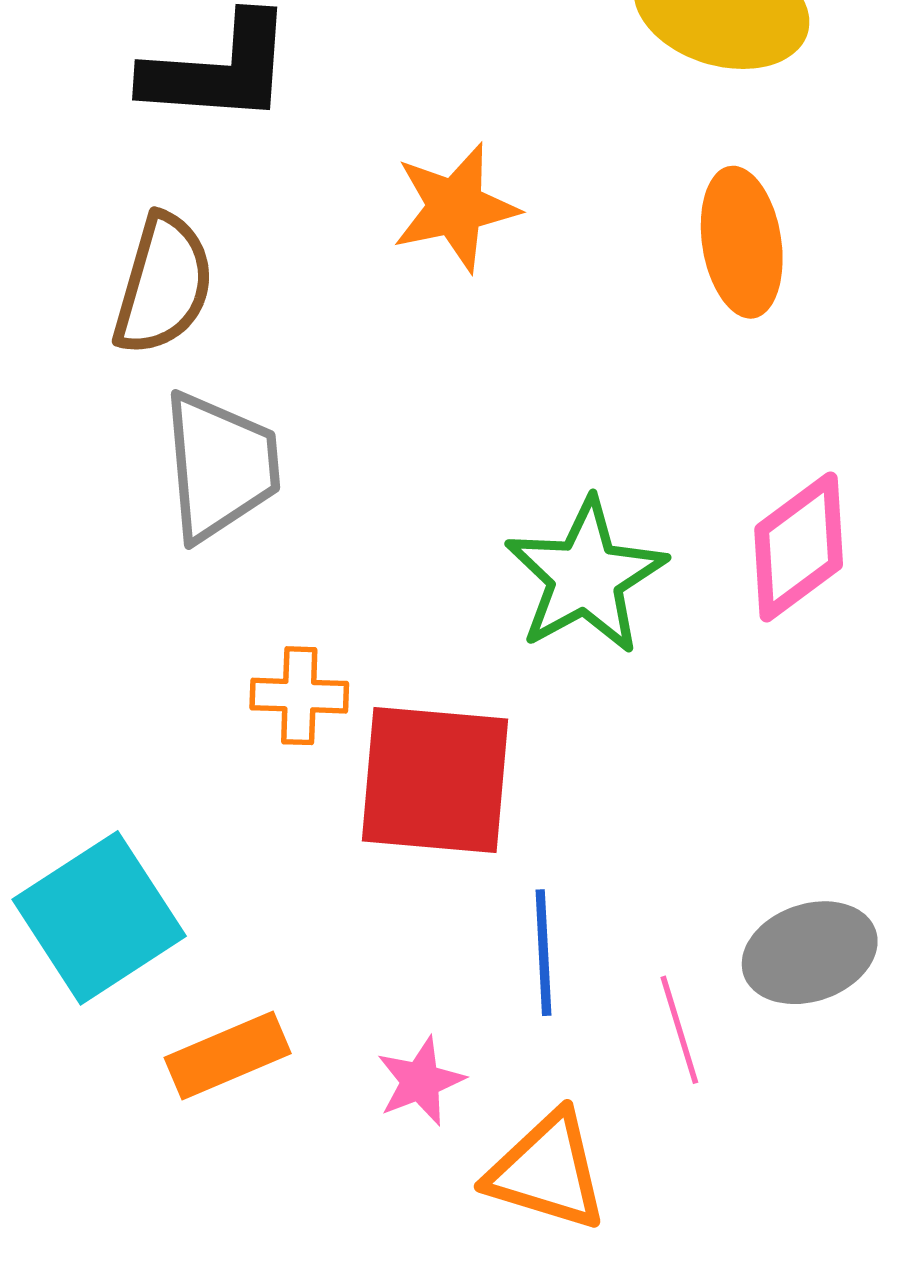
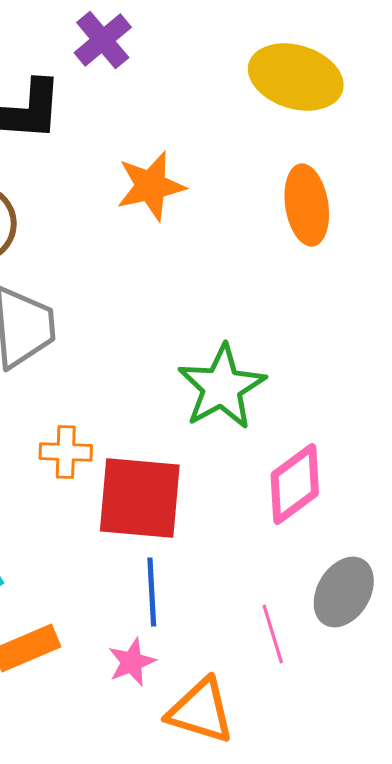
pink diamond: (799, 547) -> (295, 484), moved
blue line: (543, 953) -> (152, 592), moved
gray ellipse: (810, 953) -> (344, 592), turned -40

